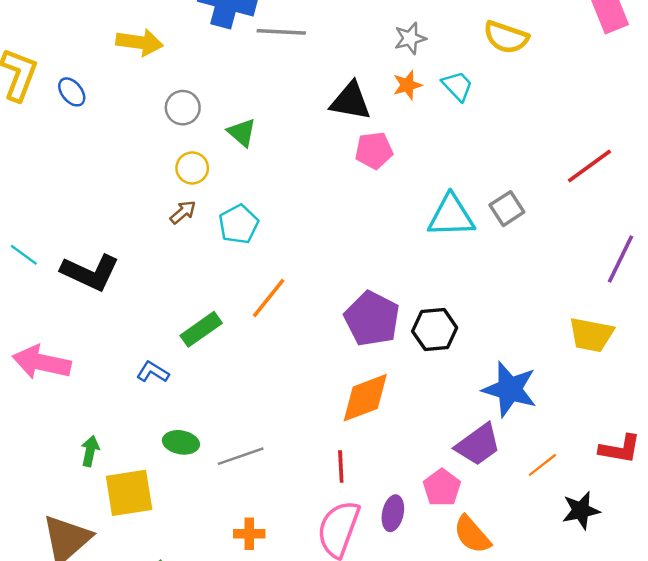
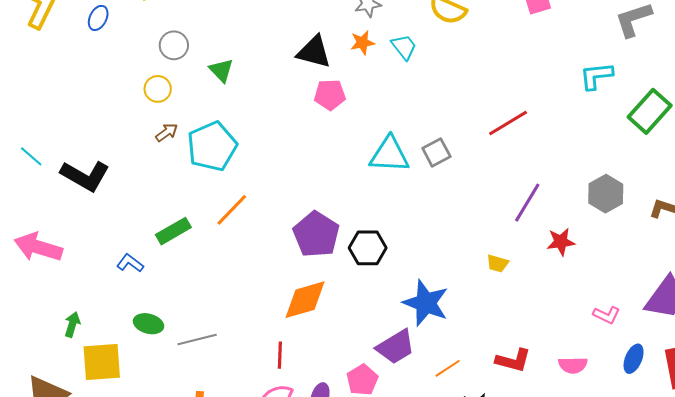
blue ellipse: (72, 92) -> (98, 18), moved, turned 60
yellow circle: (192, 168) -> (158, 89), moved
cyan pentagon: (239, 224) -> (212, 146), size x1.5
yellow trapezoid: (591, 335) -> (498, 263), size x0.6

